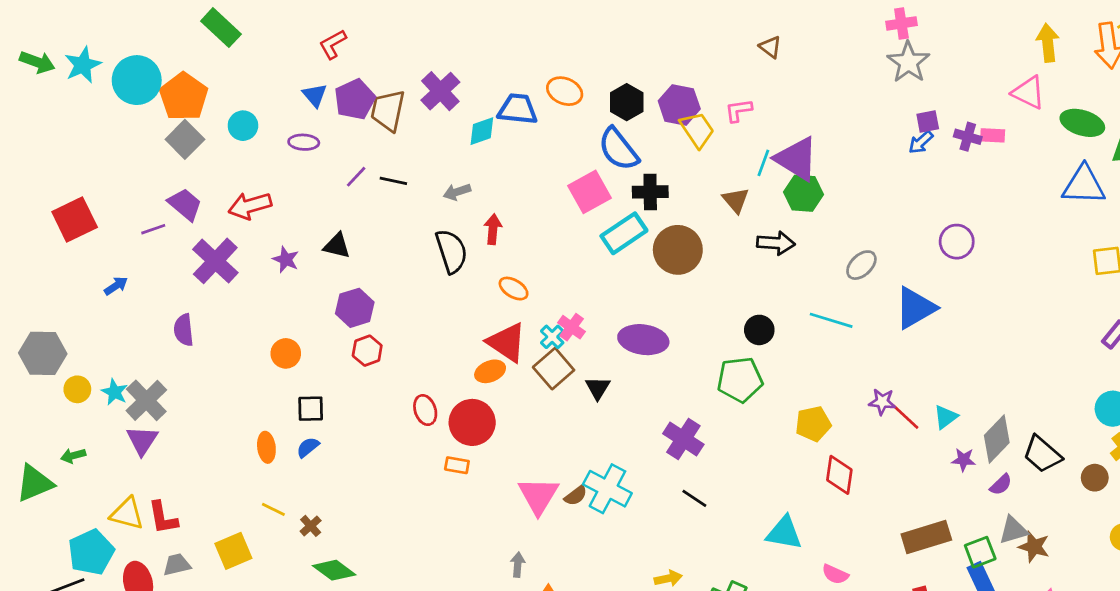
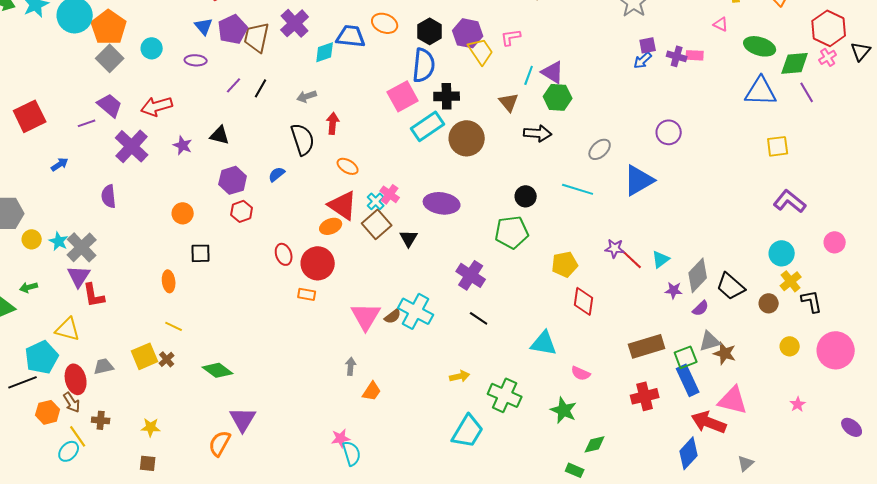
pink triangle: (1028, 92) -> (721, 24), size x0.6
blue semicircle: (618, 149) -> (424, 65), turned -136
purple triangle: (797, 159) -> (553, 72), size x0.7
black line: (393, 181) -> (261, 88), turned -72
blue semicircle: (308, 447) -> (277, 174), moved
red L-shape: (163, 518) -> (94, 295), moved
brown cross: (311, 526) -> (167, 359), moved

